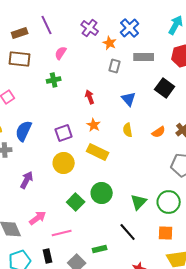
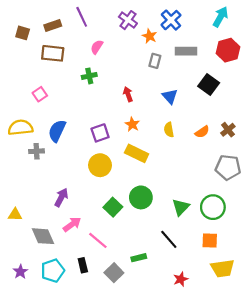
purple arrow: (27, 180) -> (61, 197), moved
pink line: (62, 233) -> (98, 240), turned 54

